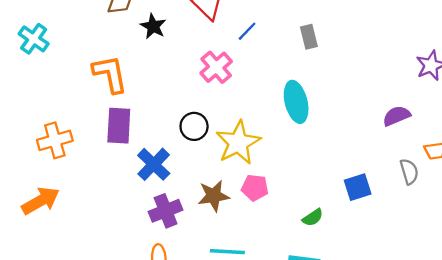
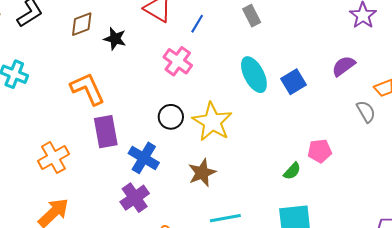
blue square: (358, 187) -> (294, 82), moved
pink pentagon: (255, 188) -> (320, 151), moved
purple cross: (166, 211) -> (135, 198), moved

